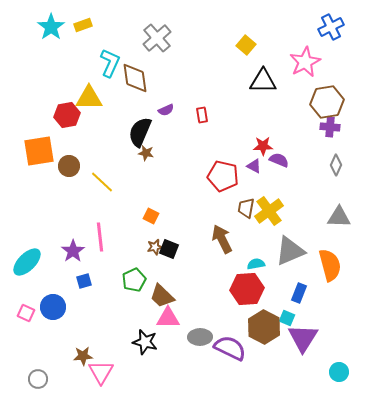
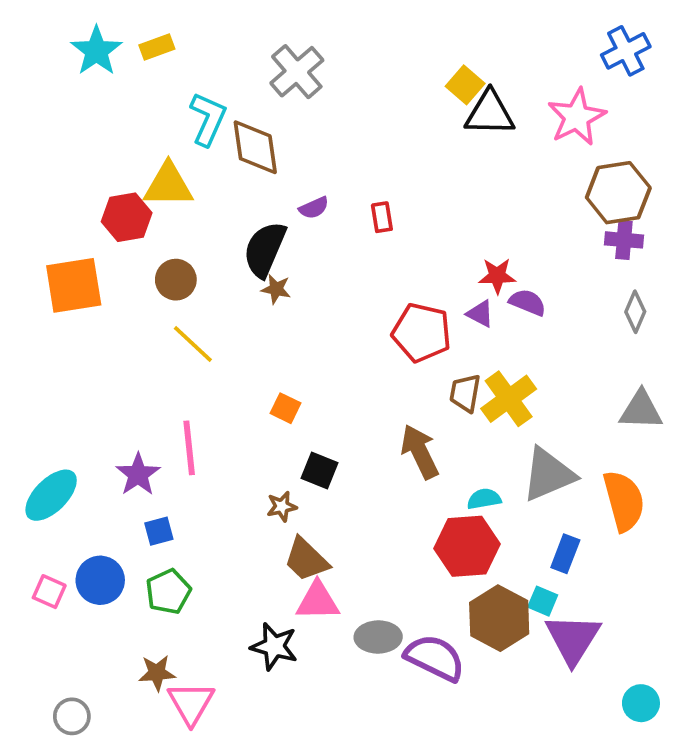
black triangle: (263, 81) -> (490, 113), moved
brown circle: (69, 166) -> (176, 280), moved
brown star: (155, 247) -> (282, 507), moved
green pentagon: (134, 280) -> (168, 592), moved

